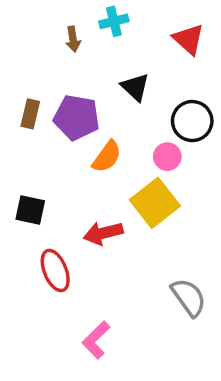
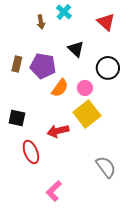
cyan cross: (114, 21) -> (64, 12), turned -35
pink circle: (167, 157) -> (85, 88), moved

